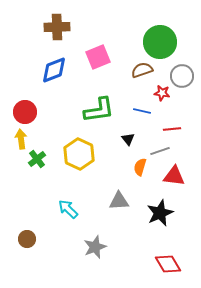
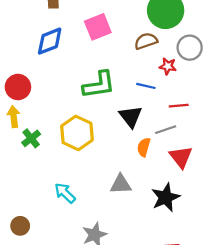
black triangle: (128, 139) -> (131, 117), size x1.6
red triangle: (174, 176) -> (181, 157), turned 45

